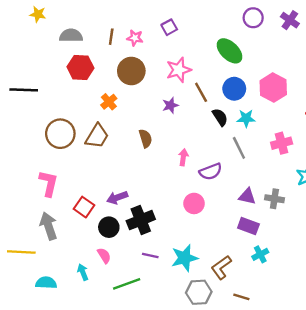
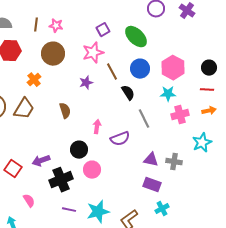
purple square: (169, 27) -> (103, 30), moved
cyan star: (246, 118) -> (168, 94), moved
pink circle: (194, 203) -> (92, 170), moved
black circle: (109, 227) -> (79, 150), moved
pink semicircle: (104, 256) -> (29, 201), moved

